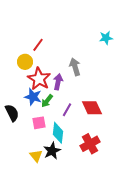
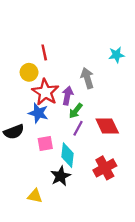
cyan star: (106, 38) -> (116, 55), moved
red line: (38, 45) -> (44, 52), turned -48
green arrow: (47, 101) -> (76, 111), moved
black semicircle: (12, 113) -> (14, 132), turned 96
yellow triangle: (36, 156) -> (35, 196), moved, turned -40

